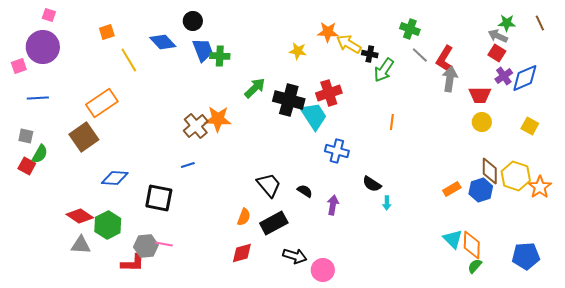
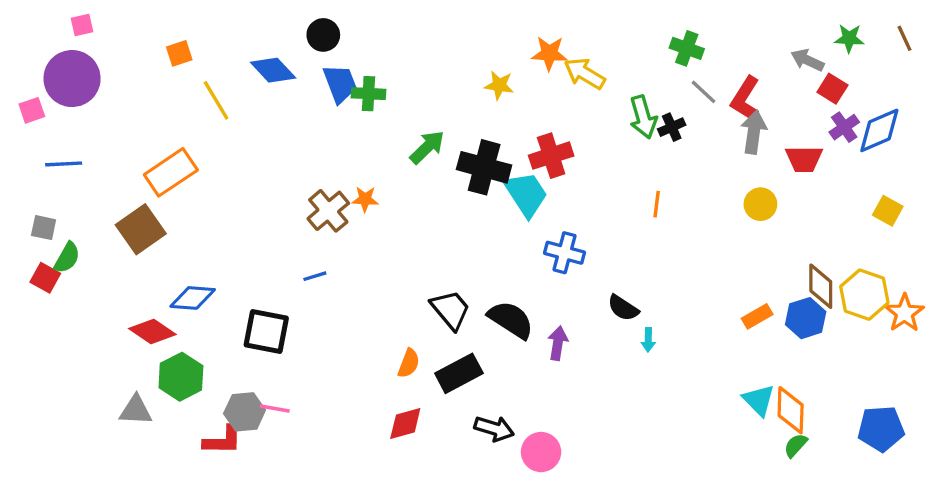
pink square: (49, 15) -> (82, 25), turned -32
gray arrow: (498, 36) -> (807, 60), moved
black cross: (370, 54) -> (672, 127), moved, turned -35
green arrow: (384, 70) -> (643, 117), turned -50
orange star: (218, 119) -> (365, 199), size x0.6
yellow circle: (482, 122) -> (760, 204), moved
black semicircle: (305, 191) -> (511, 320), size x1.8
red diamond: (80, 216) -> (152, 331), moved

